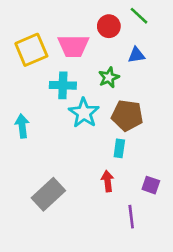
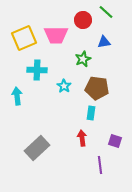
cyan cross: (63, 85) -> (37, 70), moved
cyan star: (84, 113) -> (64, 86), size x0.6

